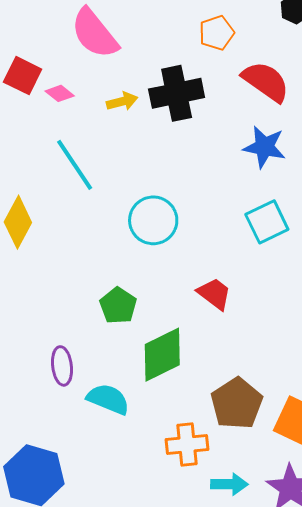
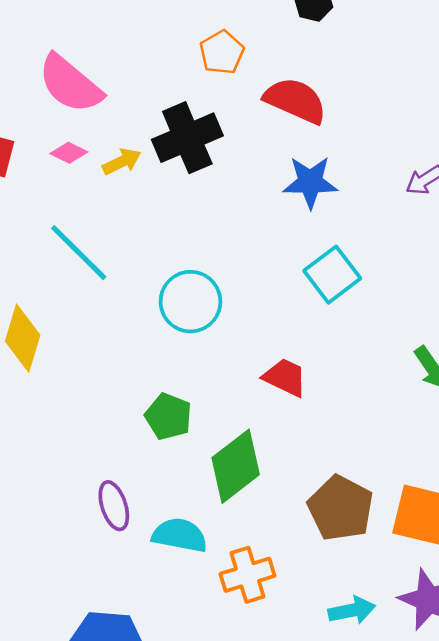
pink diamond: (60, 93) -> (69, 153), moved
orange cross: (187, 444) -> (247, 575), moved

